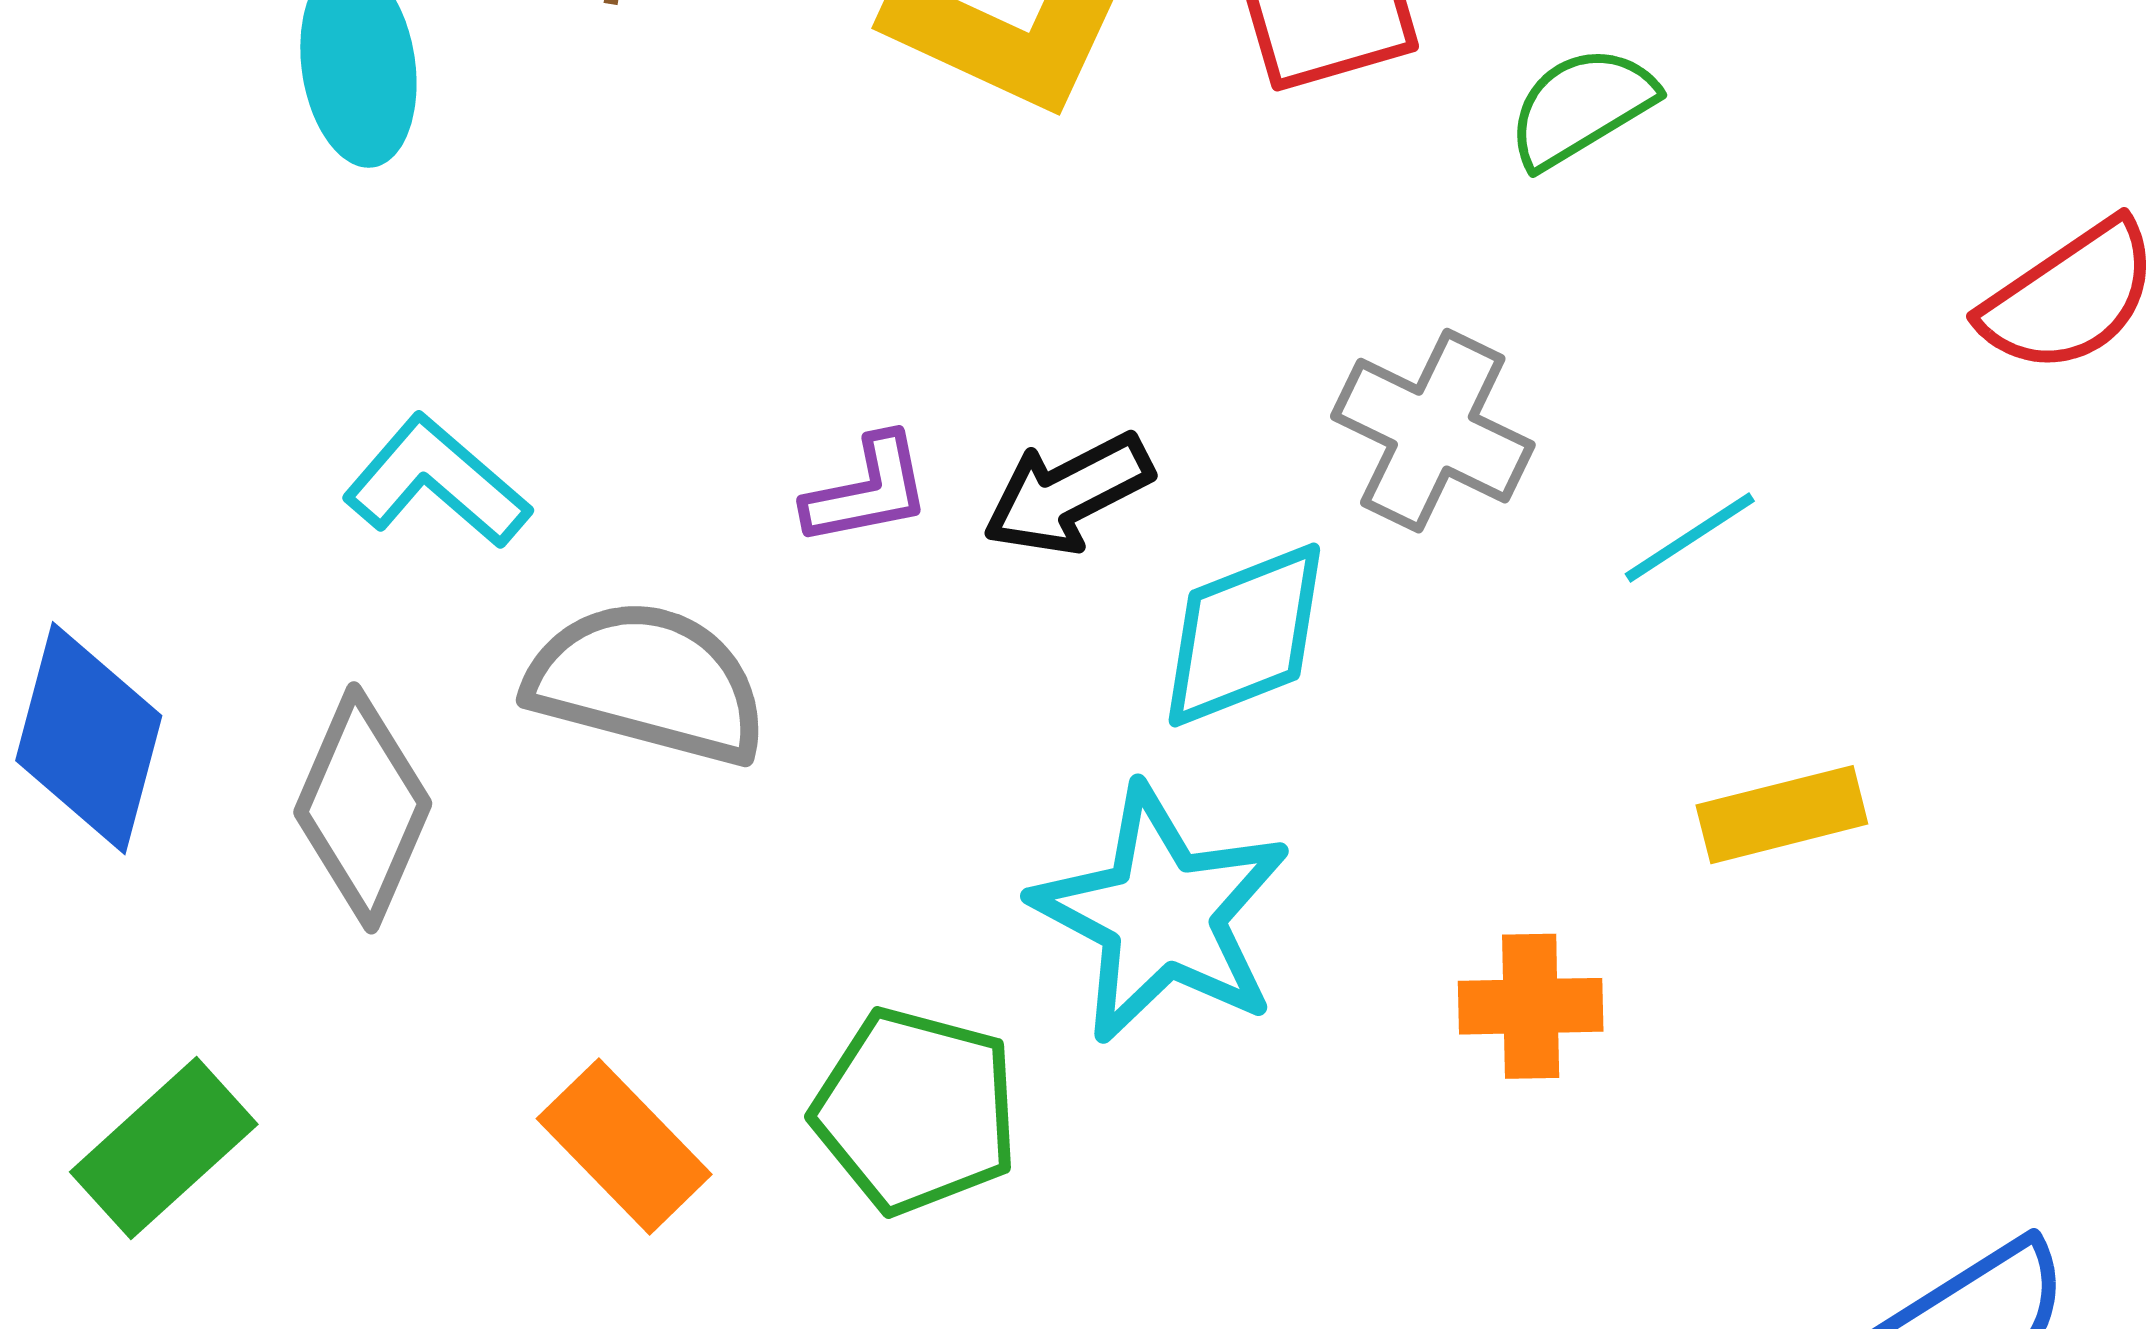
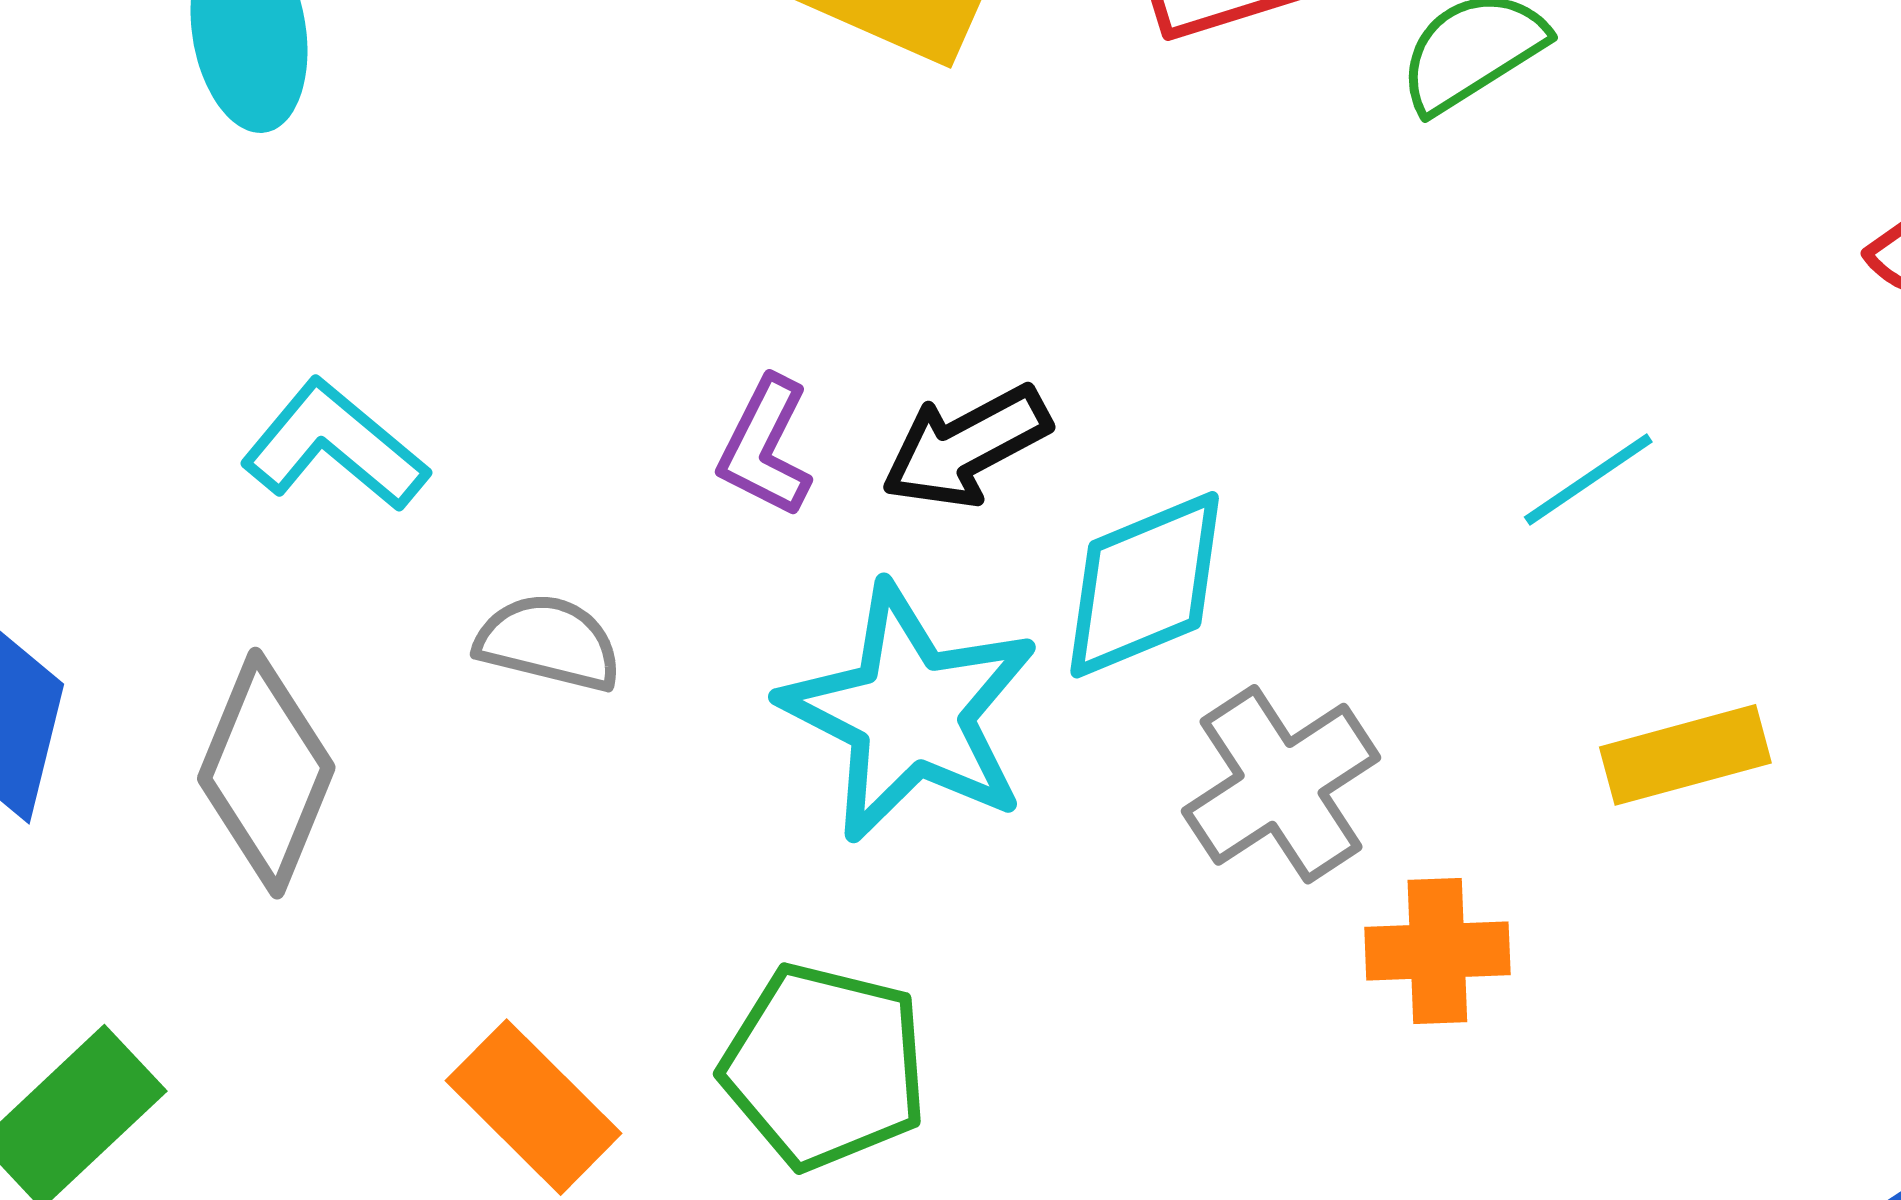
gray cross: (1433, 431) -> (1281, 784), moved, turned 32
purple L-shape: (867, 490) -> (765, 447), turned 129
gray semicircle: (647, 682) -> (549, 643), size x0.6
cyan star: (1162, 914) -> (910, 713), moved

